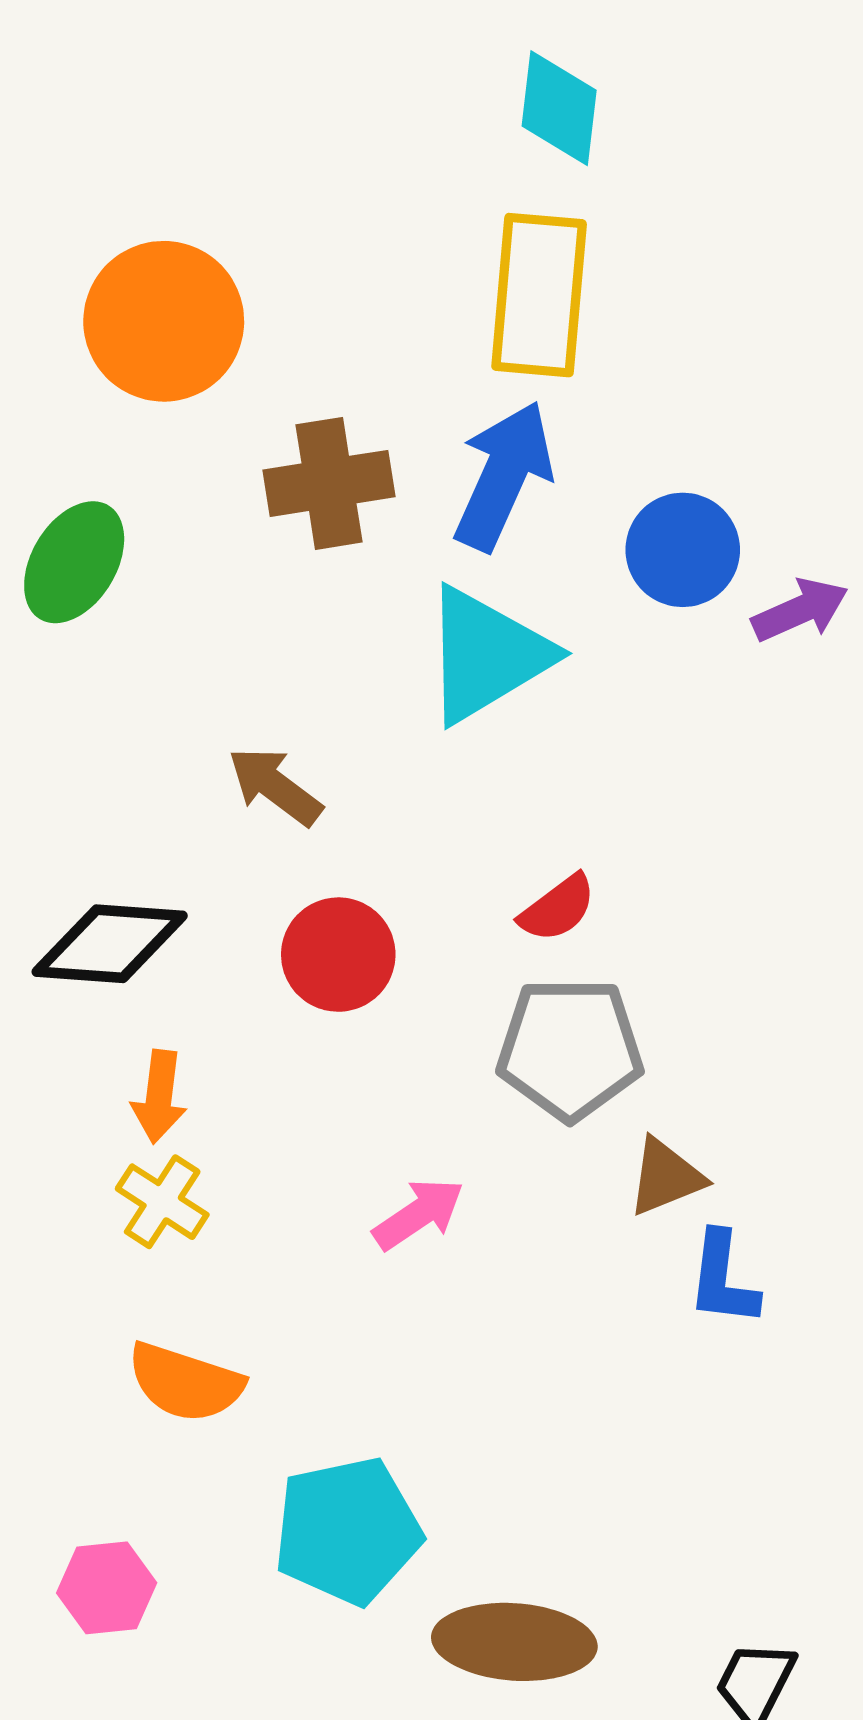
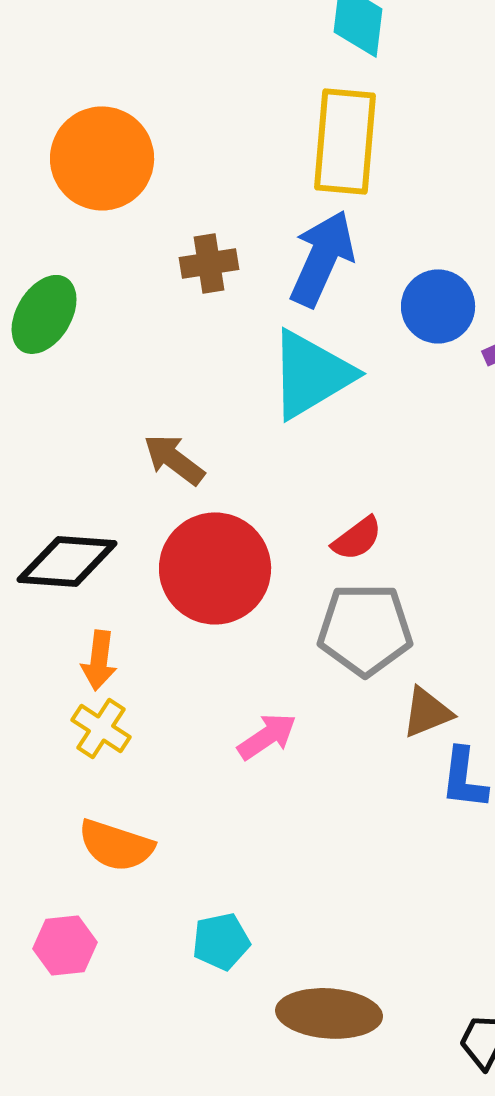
brown cross: (329, 483) -> (209, 263), size x0.7
red circle: (338, 955) -> (215, 568), size x1.5
cyan pentagon: (348, 1531) -> (221, 941), size x0.6
pink hexagon: (107, 1588) -> (65, 945), moved

